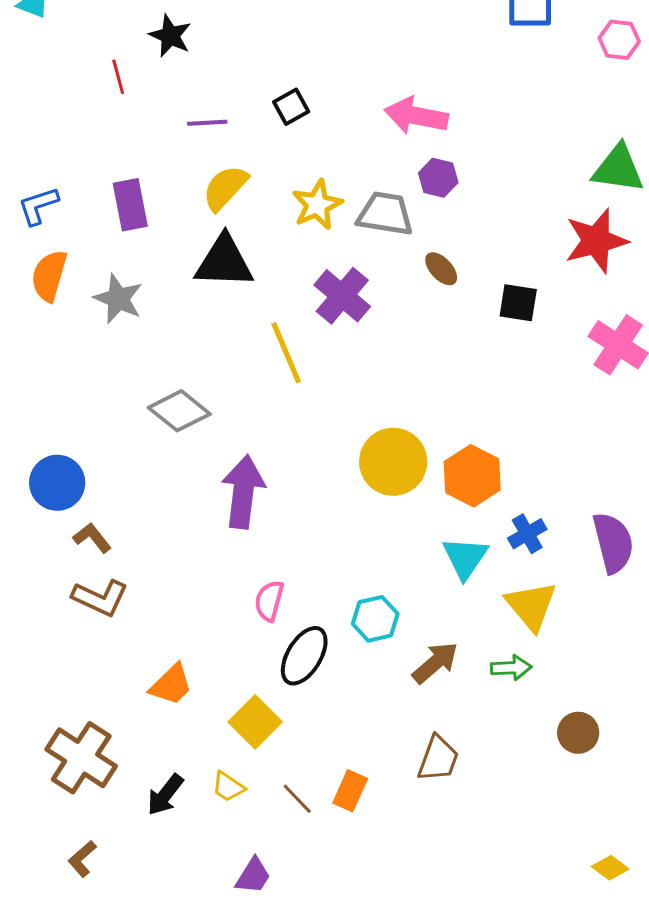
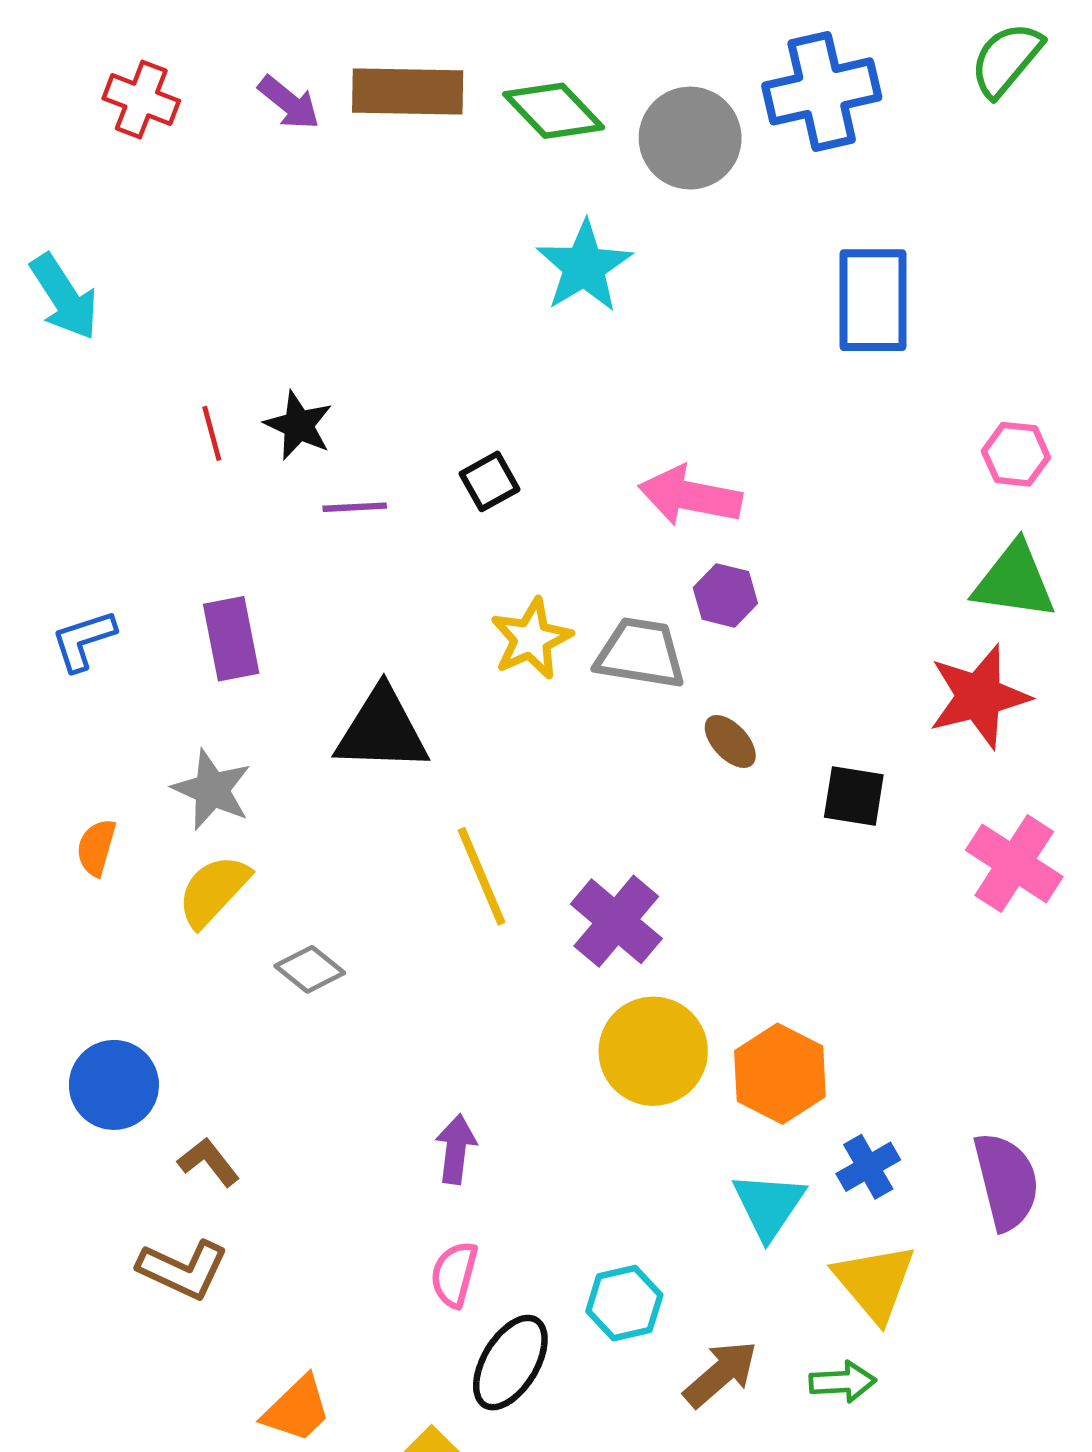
black star: (170, 36) -> (299, 425), moved
pink hexagon: (619, 40) -> (1016, 454), moved
yellow semicircle: (225, 188) -> (213, 891), moved
orange semicircle: (49, 276) -> (96, 847), moved, size x0.7
purple cross: (342, 296) -> (616, 921), moved
gray diamond: (179, 411) -> (310, 969), size x0.7
purple arrow: (243, 492) -> (456, 1149), moved, size x0.6
brown L-shape: (92, 538) -> (209, 1162), moved

